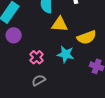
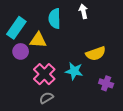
yellow triangle: (60, 24) -> (38, 40), moved
pink cross: (37, 57) -> (44, 74), size x1.5

